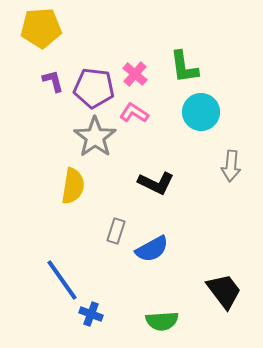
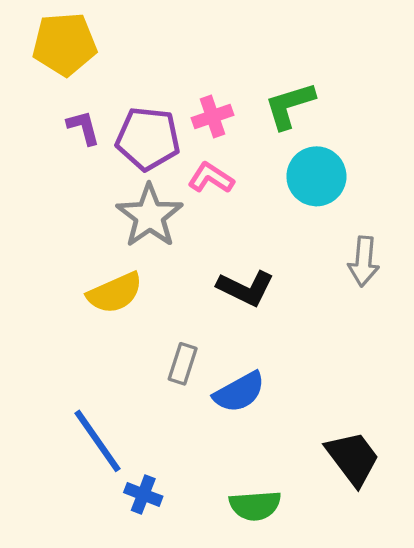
green L-shape: (184, 67) -> (290, 105), turned 81
pink cross: (135, 74) -> (213, 117), turned 30
yellow semicircle: (73, 186) -> (115, 293), turned 57

